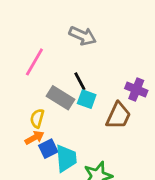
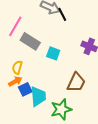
black line: (80, 81) -> (62, 14), moved
gray rectangle: (61, 98) -> (30, 41), moved
brown trapezoid: (118, 116) -> (76, 82), moved

